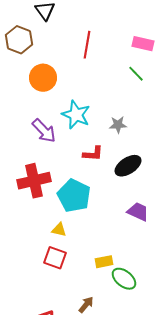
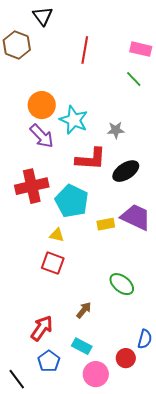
orange circle: (43, 78) -> (42, 105), moved
red L-shape: (93, 154) -> (91, 159), size x1.5
purple trapezoid: (138, 212) -> (136, 217), size x1.4
yellow rectangle: (104, 262) -> (106, 224), moved

